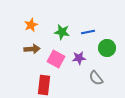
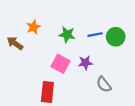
green circle: (107, 48) -> (116, 37), moved
brown arrow: (32, 49) -> (15, 43), moved, turned -140

